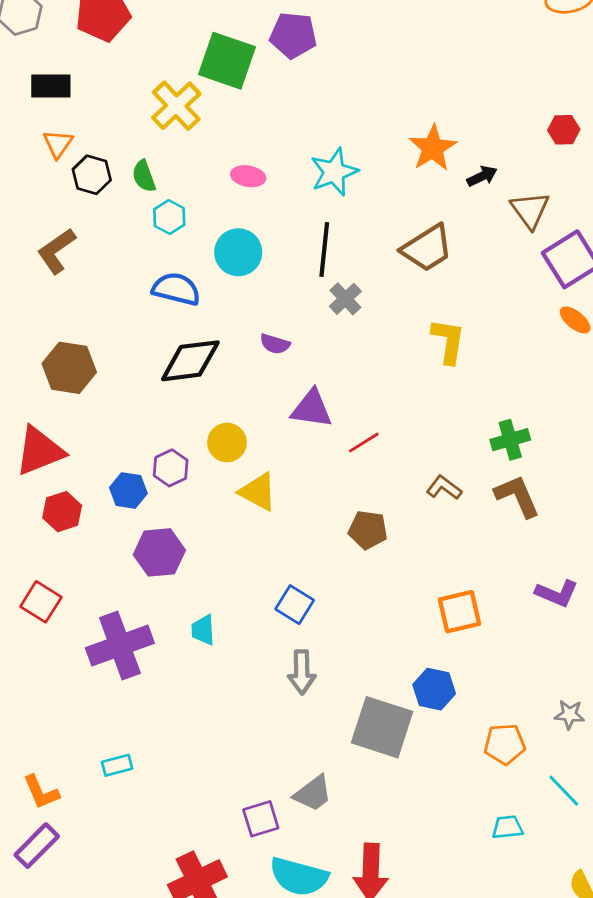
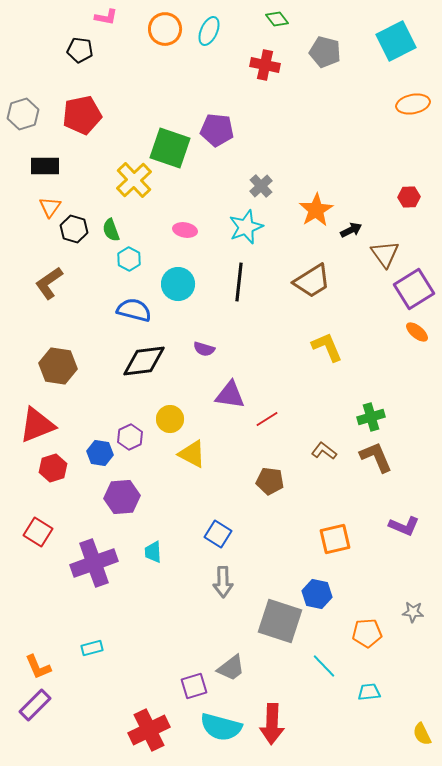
gray cross: (345, 299) -> (261, 186), moved
yellow L-shape: (448, 341) -> (327, 347), turned -32
cyan line: (564, 791) -> (324, 666), moved

